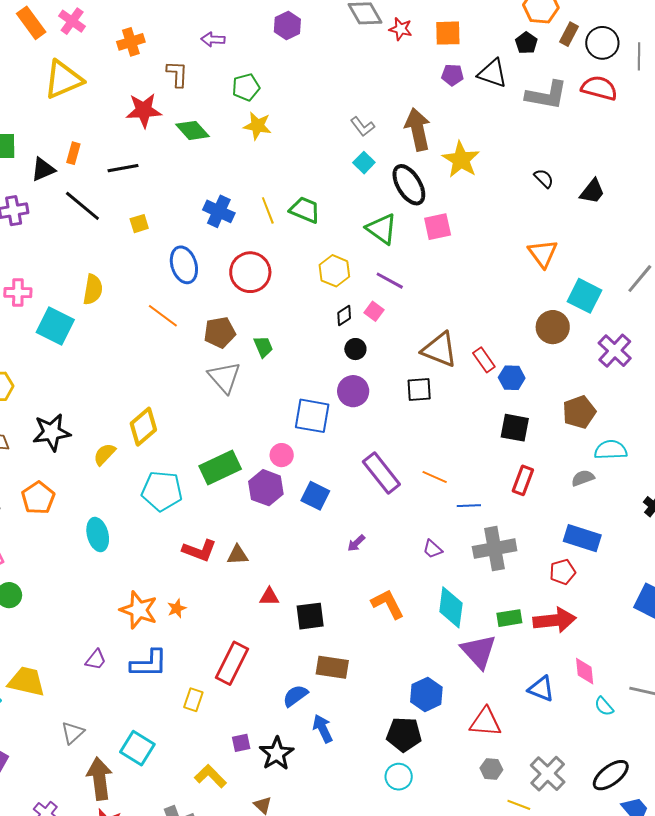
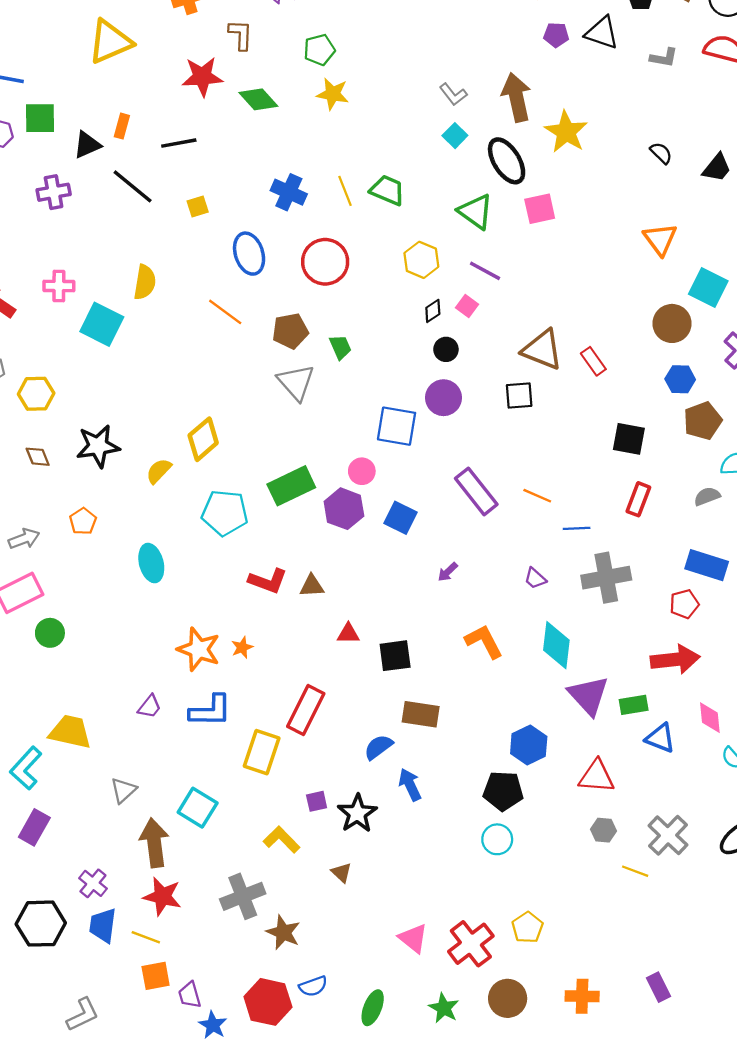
gray L-shape: (546, 95) -> (664, 58), size x0.6
blue hexagon: (512, 378) -> (680, 379), moved
orange pentagon: (38, 498) -> (83, 521), size x0.7
green rectangle: (509, 618) -> (634, 705), moved
yellow rectangle: (193, 700) -> (262, 752), size x1.6

